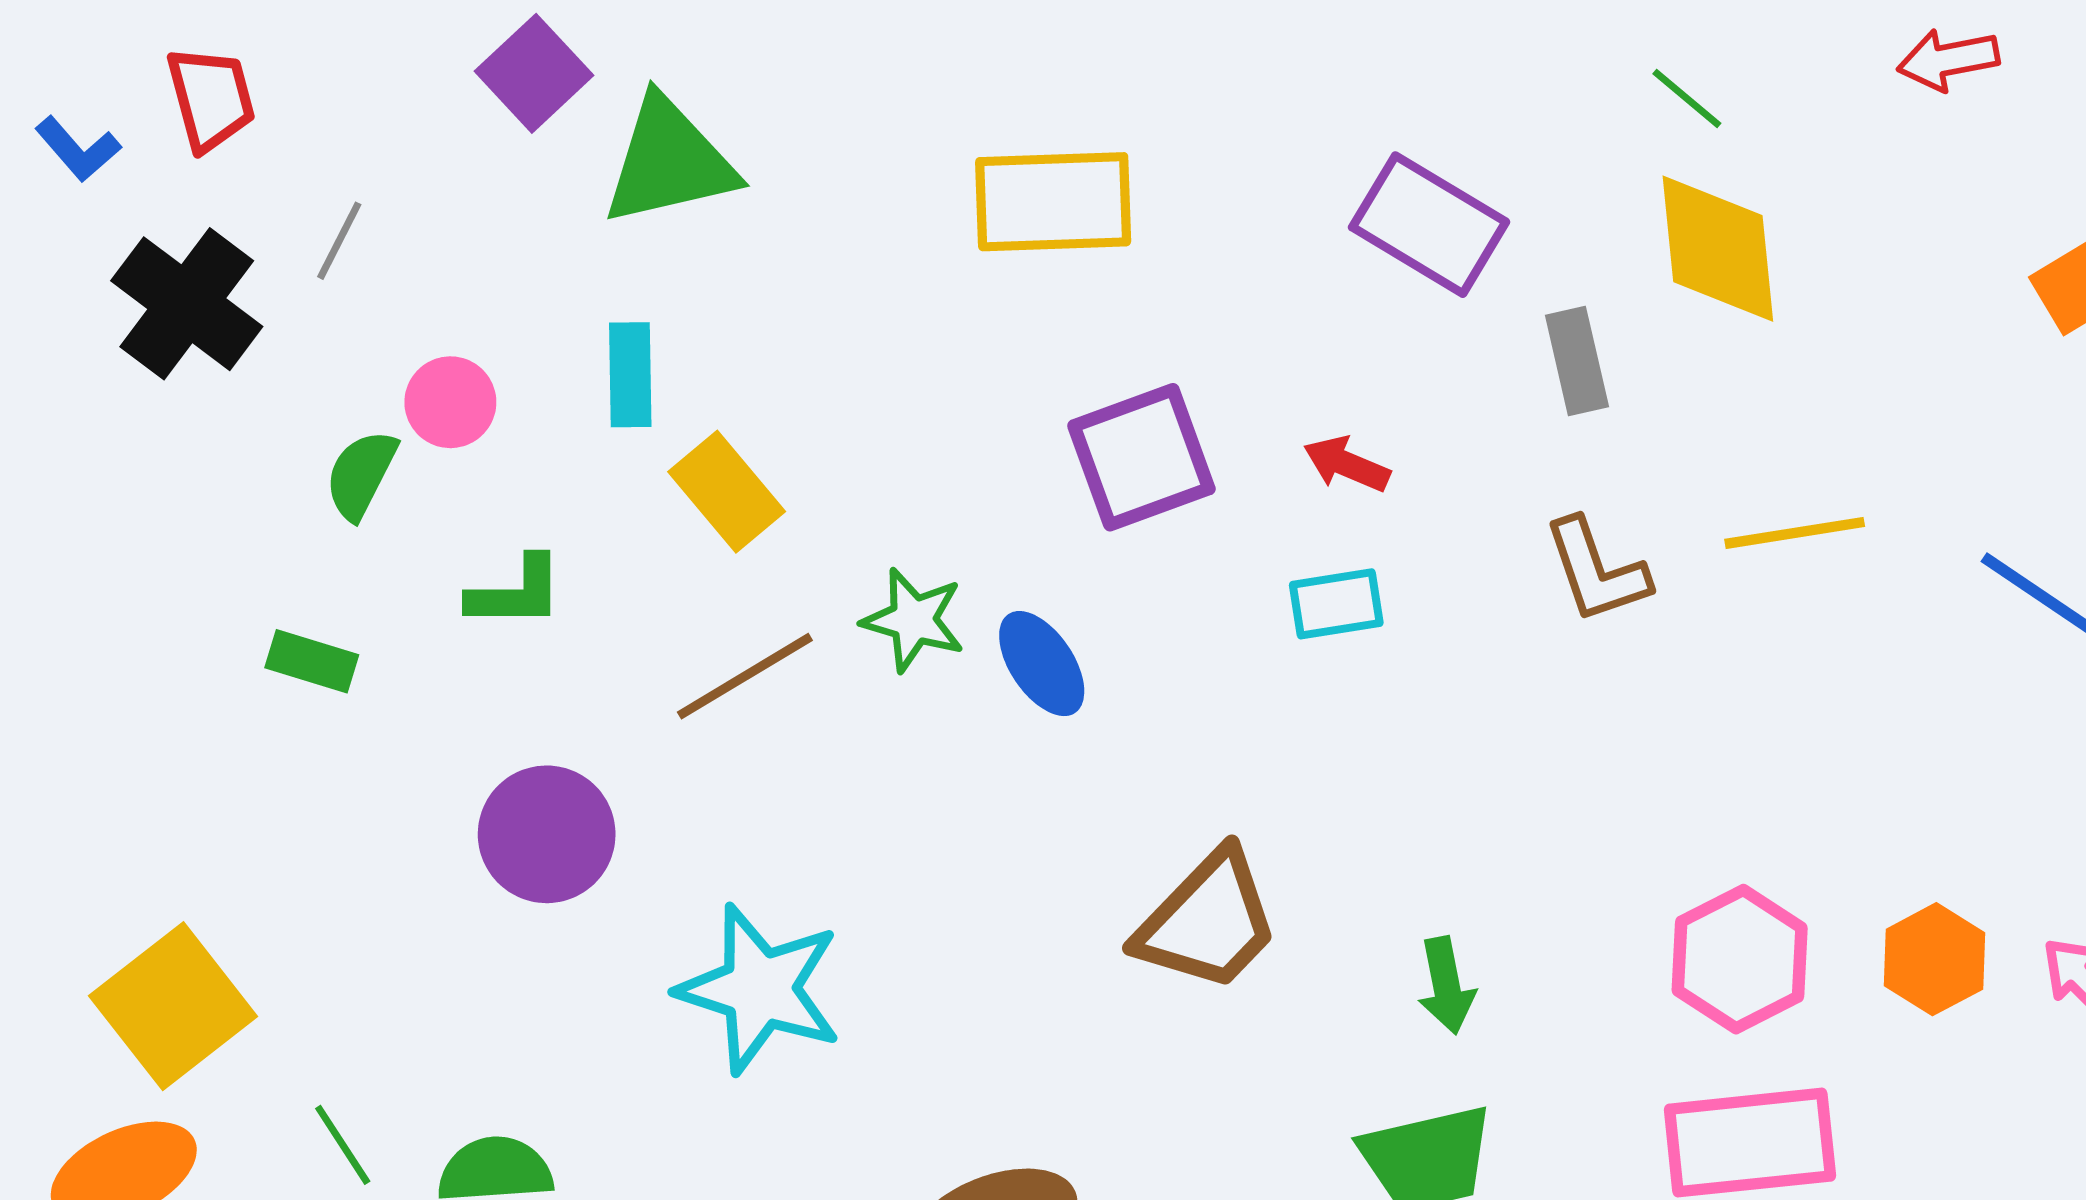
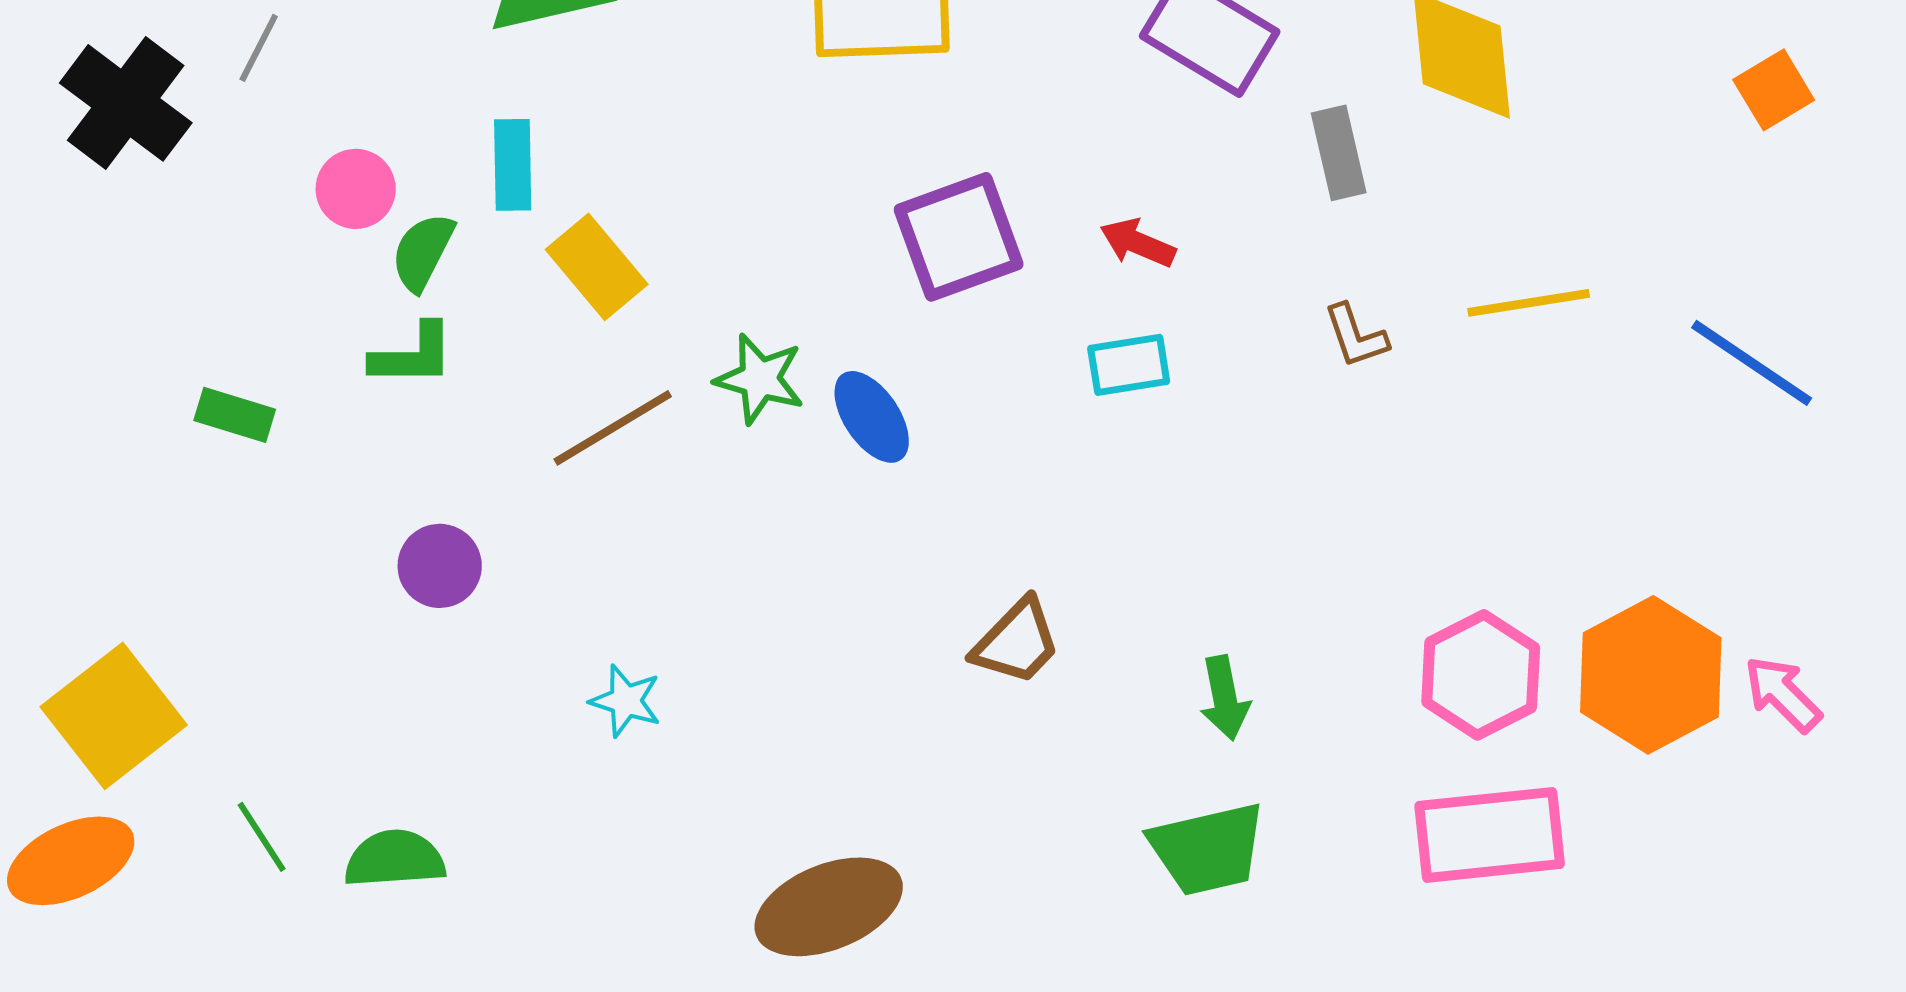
green semicircle: (361, 474) -> (423, 252), moved
brown L-shape: (1596, 571) -> (1356, 336), size x0.7
purple circle: (547, 834) -> (440, 566), size x0.7
brown trapezoid: (1208, 921) -> (1017, 642), size x0.7
orange hexagon: (1934, 959) -> (1651, 675), size x1.6
cyan star: (760, 989) -> (626, 701), size x0.5

